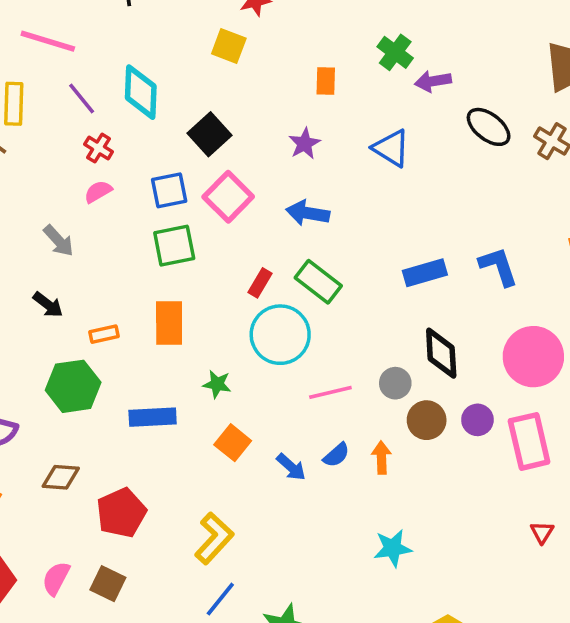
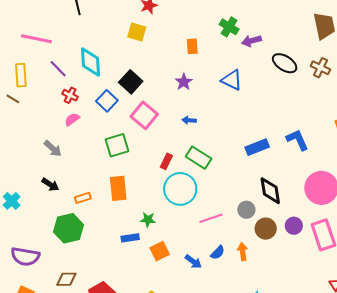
blue square: (169, 190) -> (107, 101), moved, turned -30
blue arrow: (308, 213) -> (189, 120), size x0.6
blue rectangle: (153, 417) -> (130, 238), moved, size x0.7
orange square: (233, 443) -> (160, 251), turned 30

